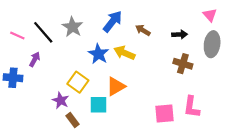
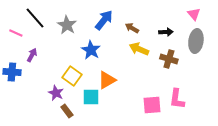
black line: (43, 32) -> (35, 18), moved
yellow arrow: (124, 53) -> (139, 49), moved

